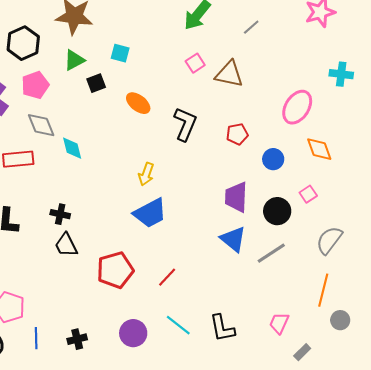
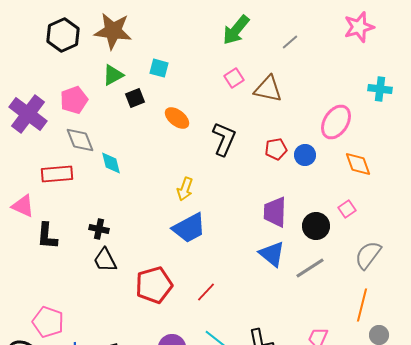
black hexagon: (23, 43) -> (63, 35), moved
blue circle: (273, 159) -> (305, 155), moved

